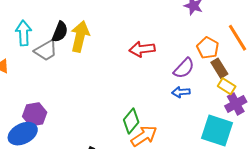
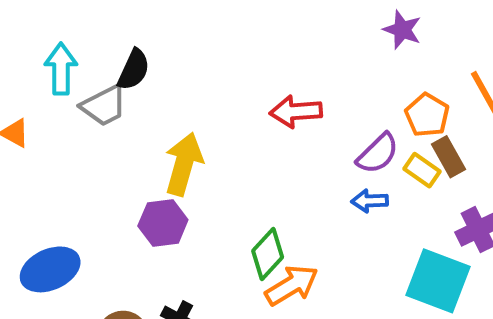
yellow arrow: (80, 36) -> (184, 164), moved
yellow rectangle: (227, 86) -> (422, 170), moved
purple hexagon: (35, 114) -> (163, 223), moved

